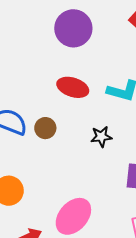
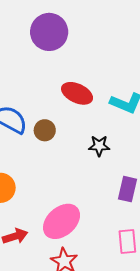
purple circle: (73, 28) -> (49, 32), moved

